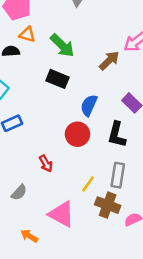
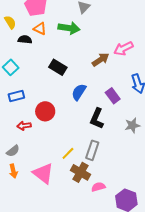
green arrow: (62, 46) -> (69, 28), moved, turned -45
red circle: (77, 134) -> (45, 111), moved
red arrow: (46, 164) -> (24, 126), moved, turned 104
orange arrow: (29, 236) -> (13, 171), moved, turned -144

